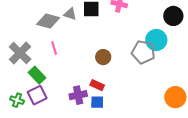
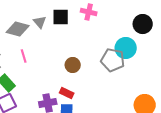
gray triangle: (70, 14) -> (40, 22), turned 32

